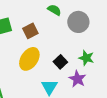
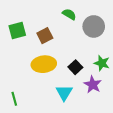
yellow ellipse: (29, 59) -> (44, 64), turned 50

